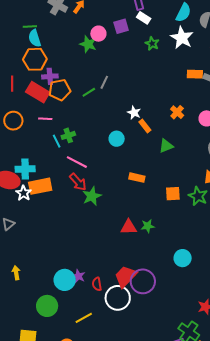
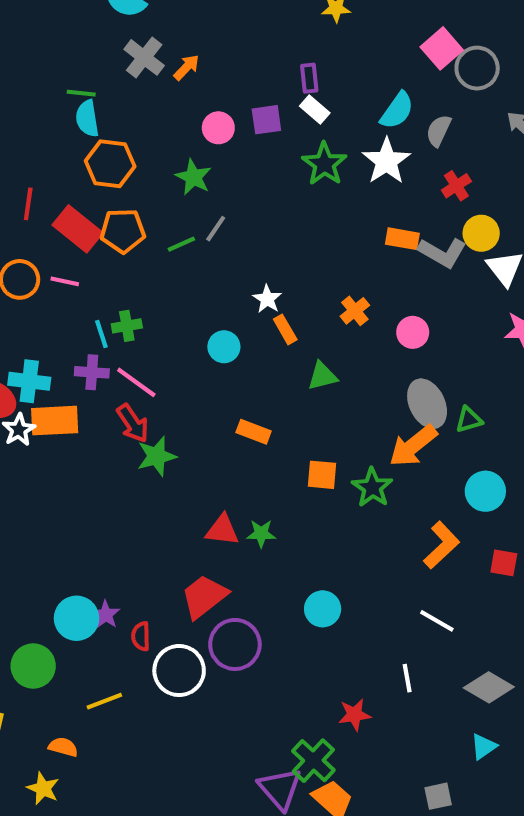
green star: (152, 43) -> (324, 164), size x1.5
green star: (88, 44) -> (193, 177), moved
orange hexagon: (35, 59) -> (110, 164), moved
purple cross: (50, 76) -> (92, 372), moved
pink line: (45, 119) -> (65, 281), moved
red trapezoid: (125, 276) -> (204, 596), moved

